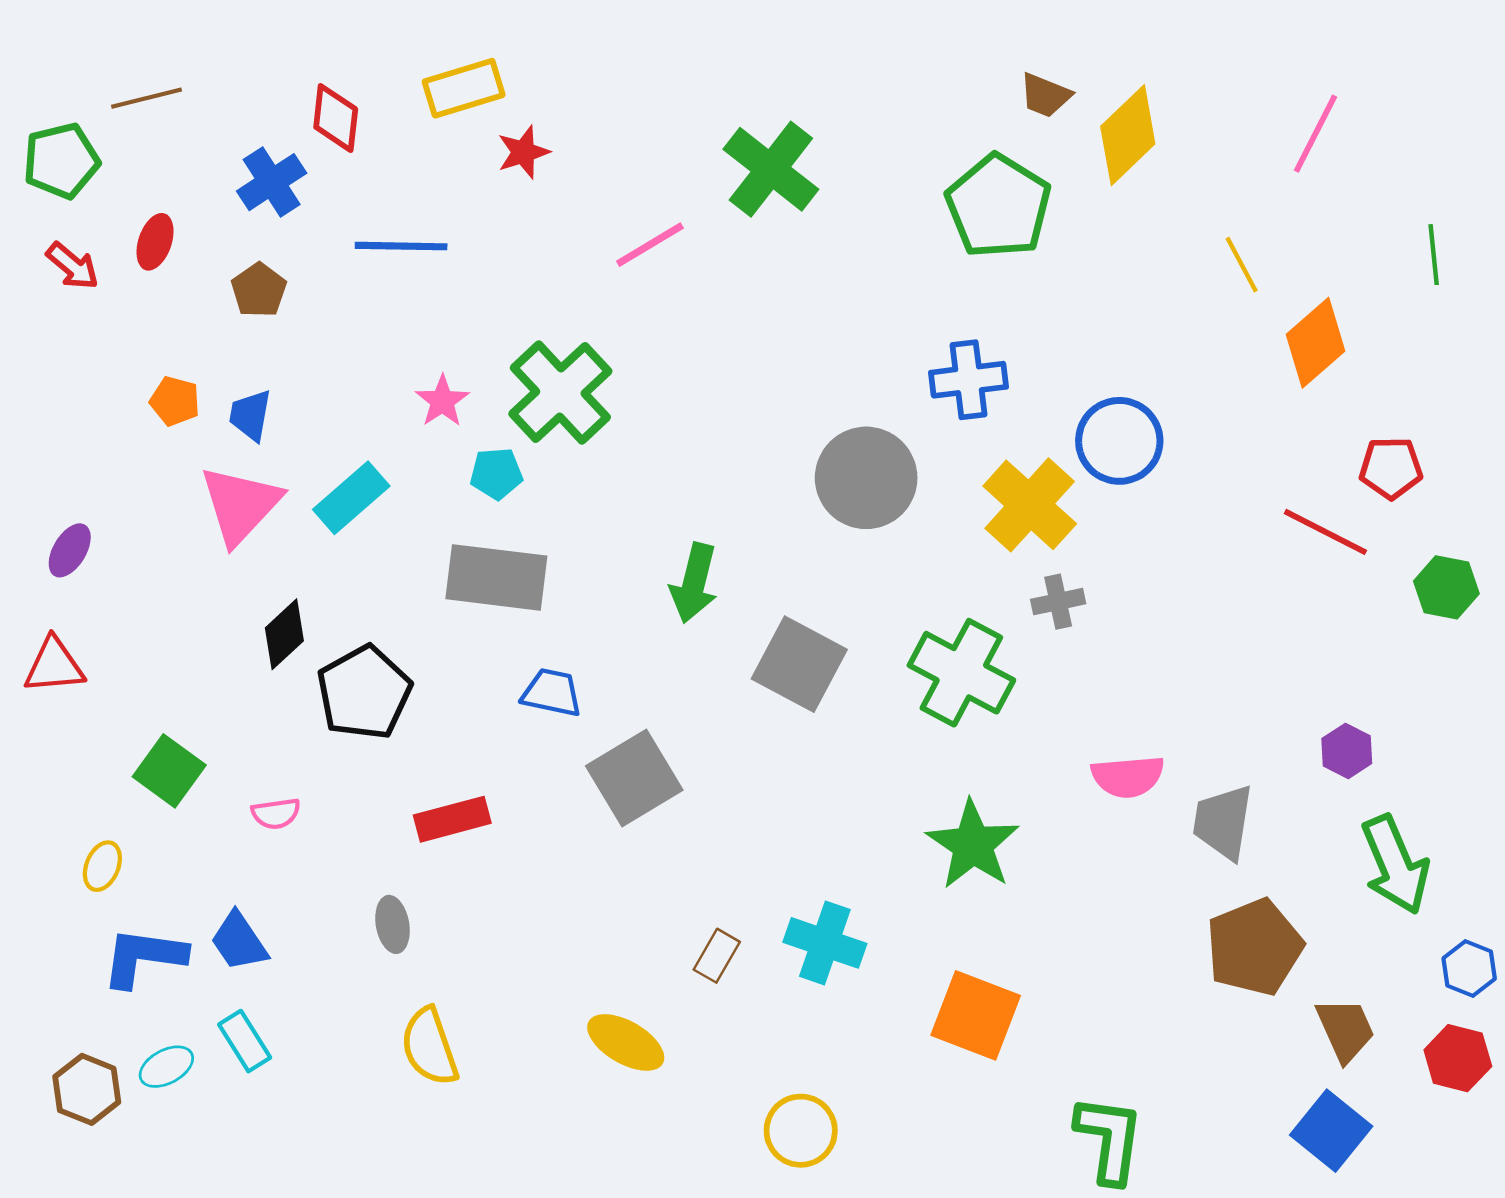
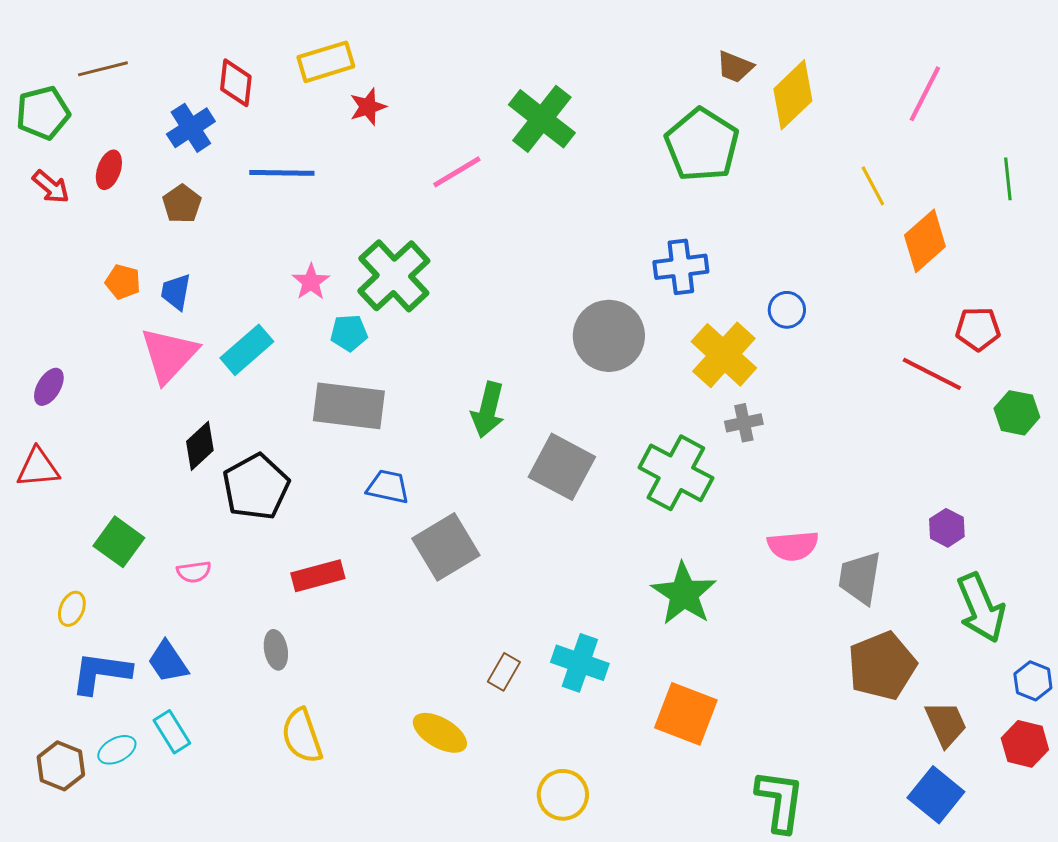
blue circle: (1119, 441) -> (787, 310), size x0.6

